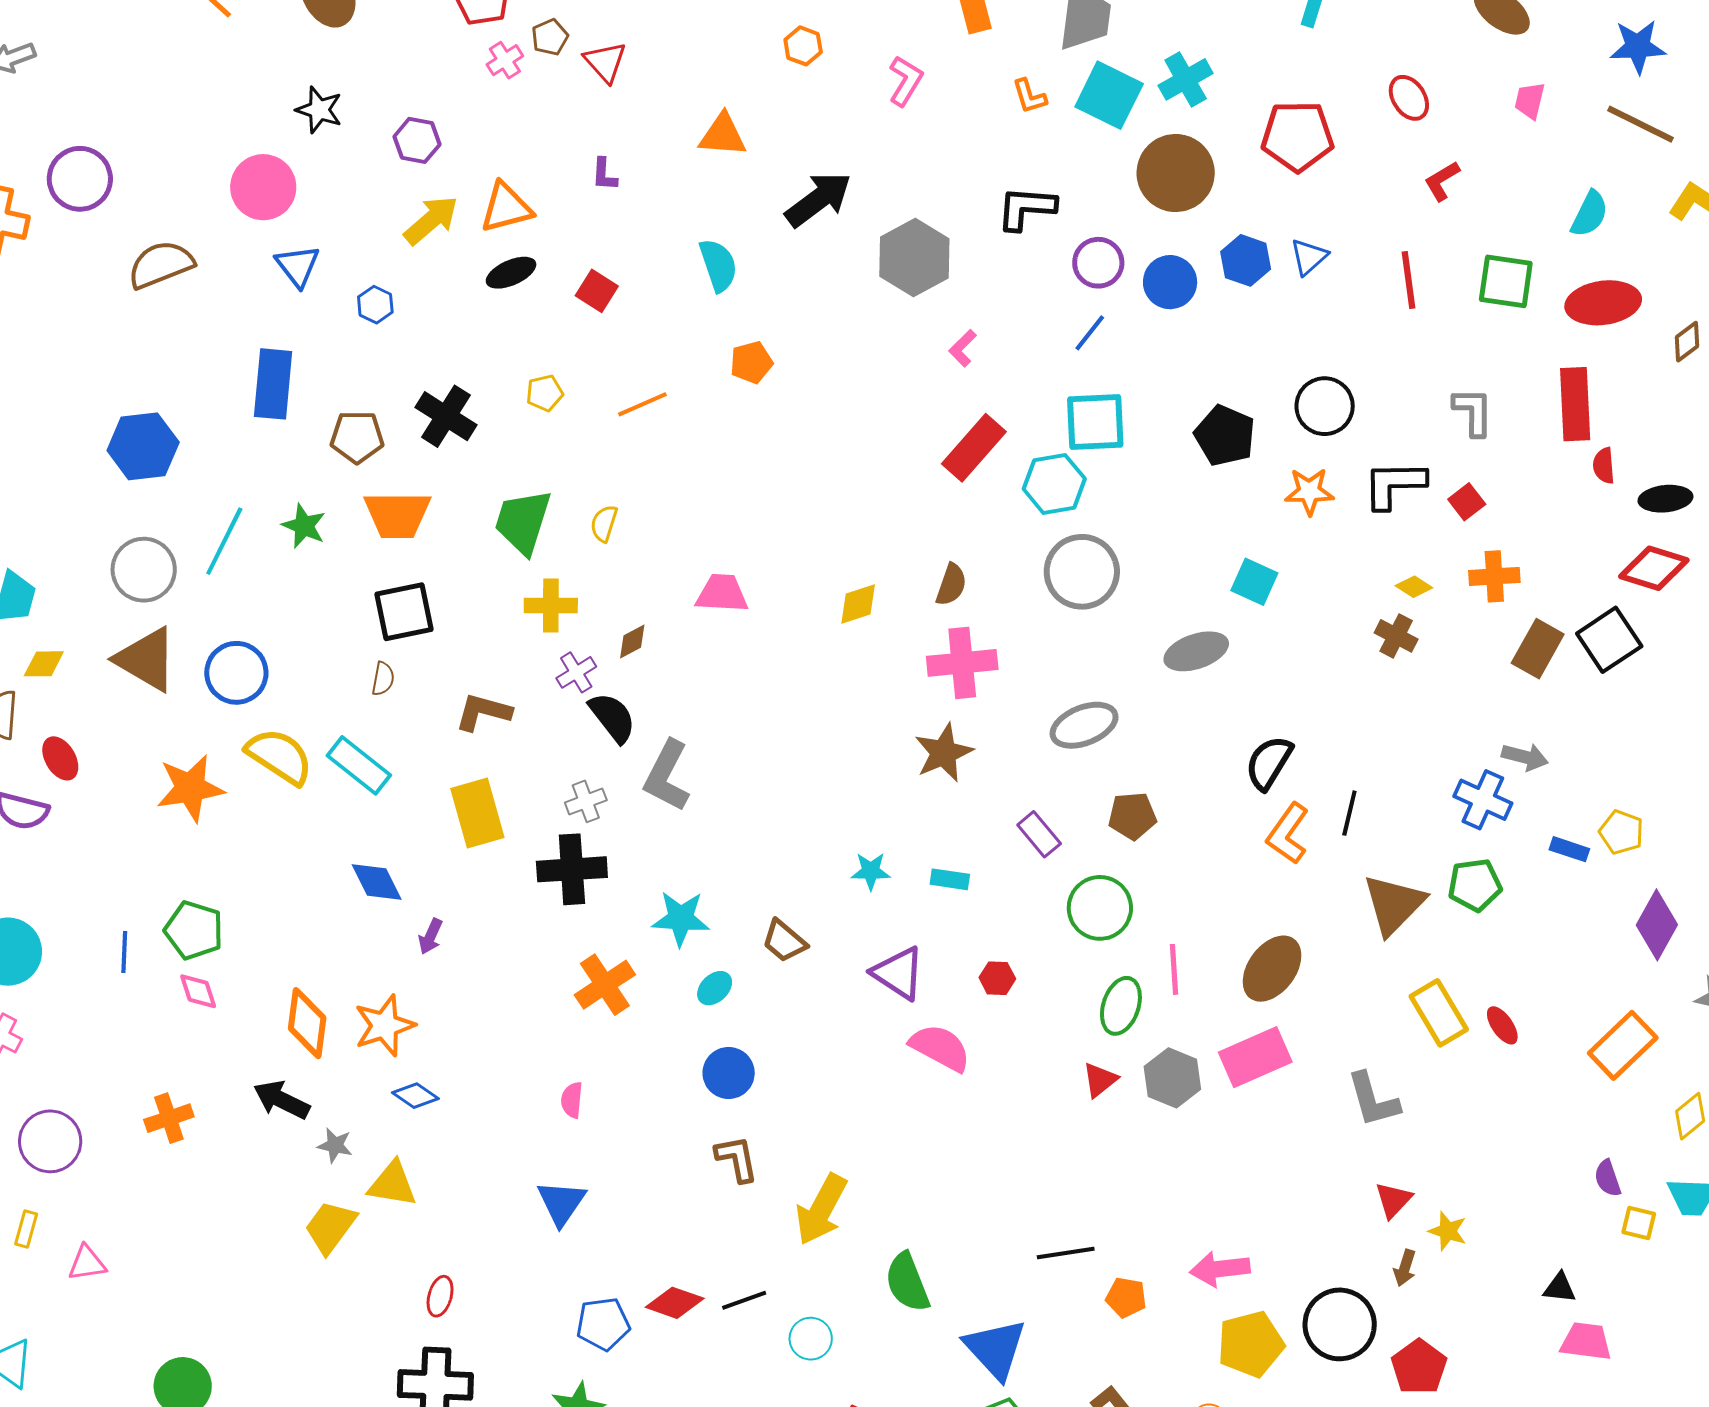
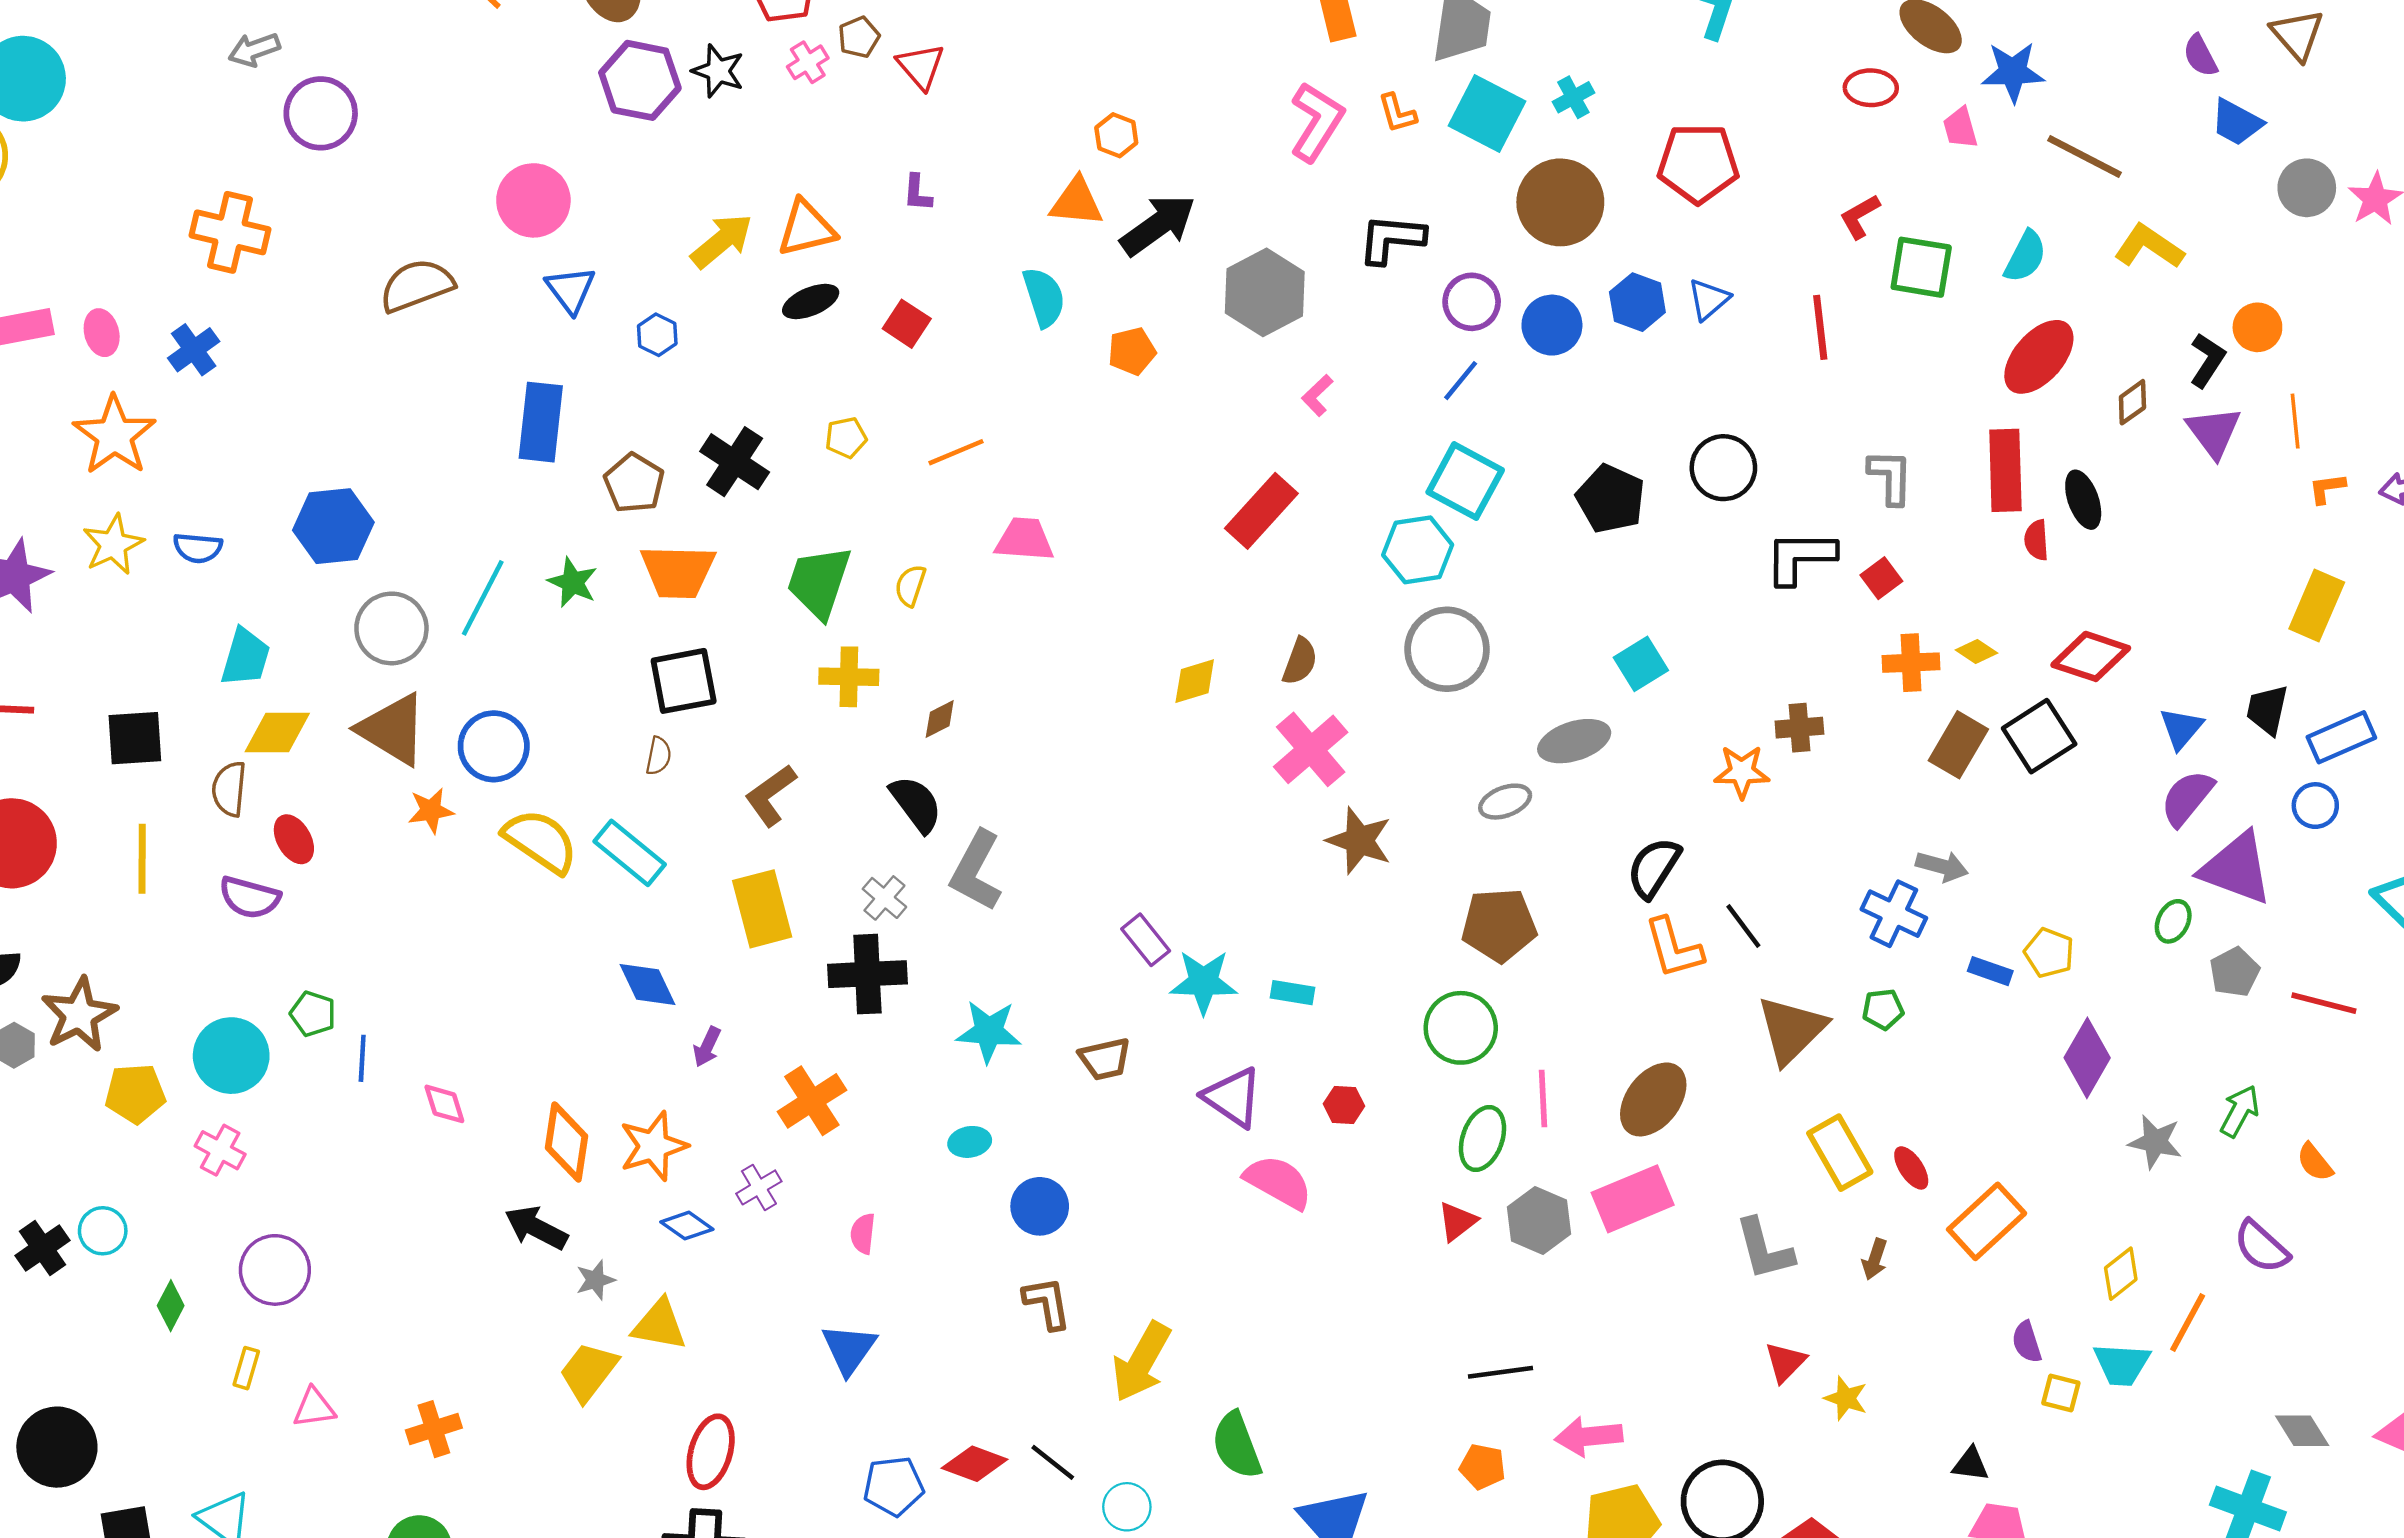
orange hexagon: (803, 46) -> (1116, 135), moved
blue star: (1638, 47) -> (2013, 72), moved
cyan cross: (1186, 79) -> (1573, 97), size x0.7
pink L-shape: (906, 81) -> (1317, 122), moved, size x1.4
red ellipse: (1409, 98) -> (1871, 88), moved, turned -57
pink trapezoid: (1530, 101) -> (1960, 128), turned -30
black star: (319, 110) -> (718, 71), moved
orange triangle: (723, 135) -> (1077, 202), moved
purple hexagon: (417, 140) -> (640, 80), moved, size x1.5
purple circle: (80, 179) -> (321, 113), moved
green square: (1506, 281) -> (1921, 267), moved
red ellipse: (1603, 303) -> (2039, 357), turned -42
orange pentagon: (751, 362) -> (1132, 351), moved
cyan square: (1095, 422) -> (1465, 481), turned 30
brown pentagon: (357, 437) -> (634, 483), turned 30
blue hexagon: (143, 446) -> (333, 526), moved
red rectangle: (974, 448) -> (1261, 511), moved
orange star: (1309, 491) -> (1742, 772), moved
black ellipse: (1665, 499) -> (2083, 500), moved, turned 75
cyan square: (1254, 582) -> (1641, 664), turned 33
yellow diamond: (1414, 587) -> (1977, 651), moved
pink trapezoid: (722, 593) -> (1024, 539), moved
brown cross: (1396, 636) -> (1799, 728), turned -33
pink cross: (962, 663) -> (1311, 749), turned -36
yellow diamond: (44, 664) -> (277, 732), size x1.4
purple cross: (576, 672) -> (759, 1187), moved
brown L-shape: (483, 712) -> (771, 795), turned -52
gray ellipse: (1084, 725) -> (1505, 802), moved, size x0.7
brown star: (944, 753) -> (1359, 841), moved, turned -30
orange star: (190, 788) -> (431, 811), moved, size x0.6
gray cross: (586, 801) -> (884, 898), turned -30
black line: (1349, 813) -> (1743, 926), turned -51
brown pentagon: (1132, 816) -> (1499, 925), size x1.4
purple rectangle: (1039, 834) -> (1146, 940), moved
orange L-shape: (1288, 834) -> (1674, 948), turned -52
cyan star: (871, 871) -> (1204, 982), size x1.5
green pentagon: (1475, 885) -> (1883, 1009), size x0.7
green pentagon: (194, 930) -> (313, 1014), moved, size x0.7
brown trapezoid: (784, 941) -> (1105, 1059), turned -54
orange cross: (605, 985) -> (812, 1101), moved
cyan ellipse: (715, 988) -> (970, 1142), moved, turned 33
orange rectangle: (1623, 1045) -> (1987, 1221), moved
orange cross: (169, 1118) -> (434, 1429), moved
gray star: (335, 1145) -> (595, 1280), turned -30
black line: (1066, 1253) -> (1500, 1372), moved
brown arrow: (1405, 1268) -> (1875, 1259), moved
red ellipse: (440, 1296) -> (711, 1452), size x1.6
black line: (744, 1300) -> (1053, 1462), turned 57

